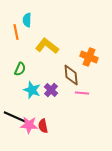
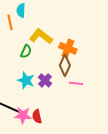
orange cross: (89, 57) -> (68, 48), moved
green semicircle: (20, 69) -> (26, 51), moved
brown diamond: (71, 75) -> (65, 65), turned 30

